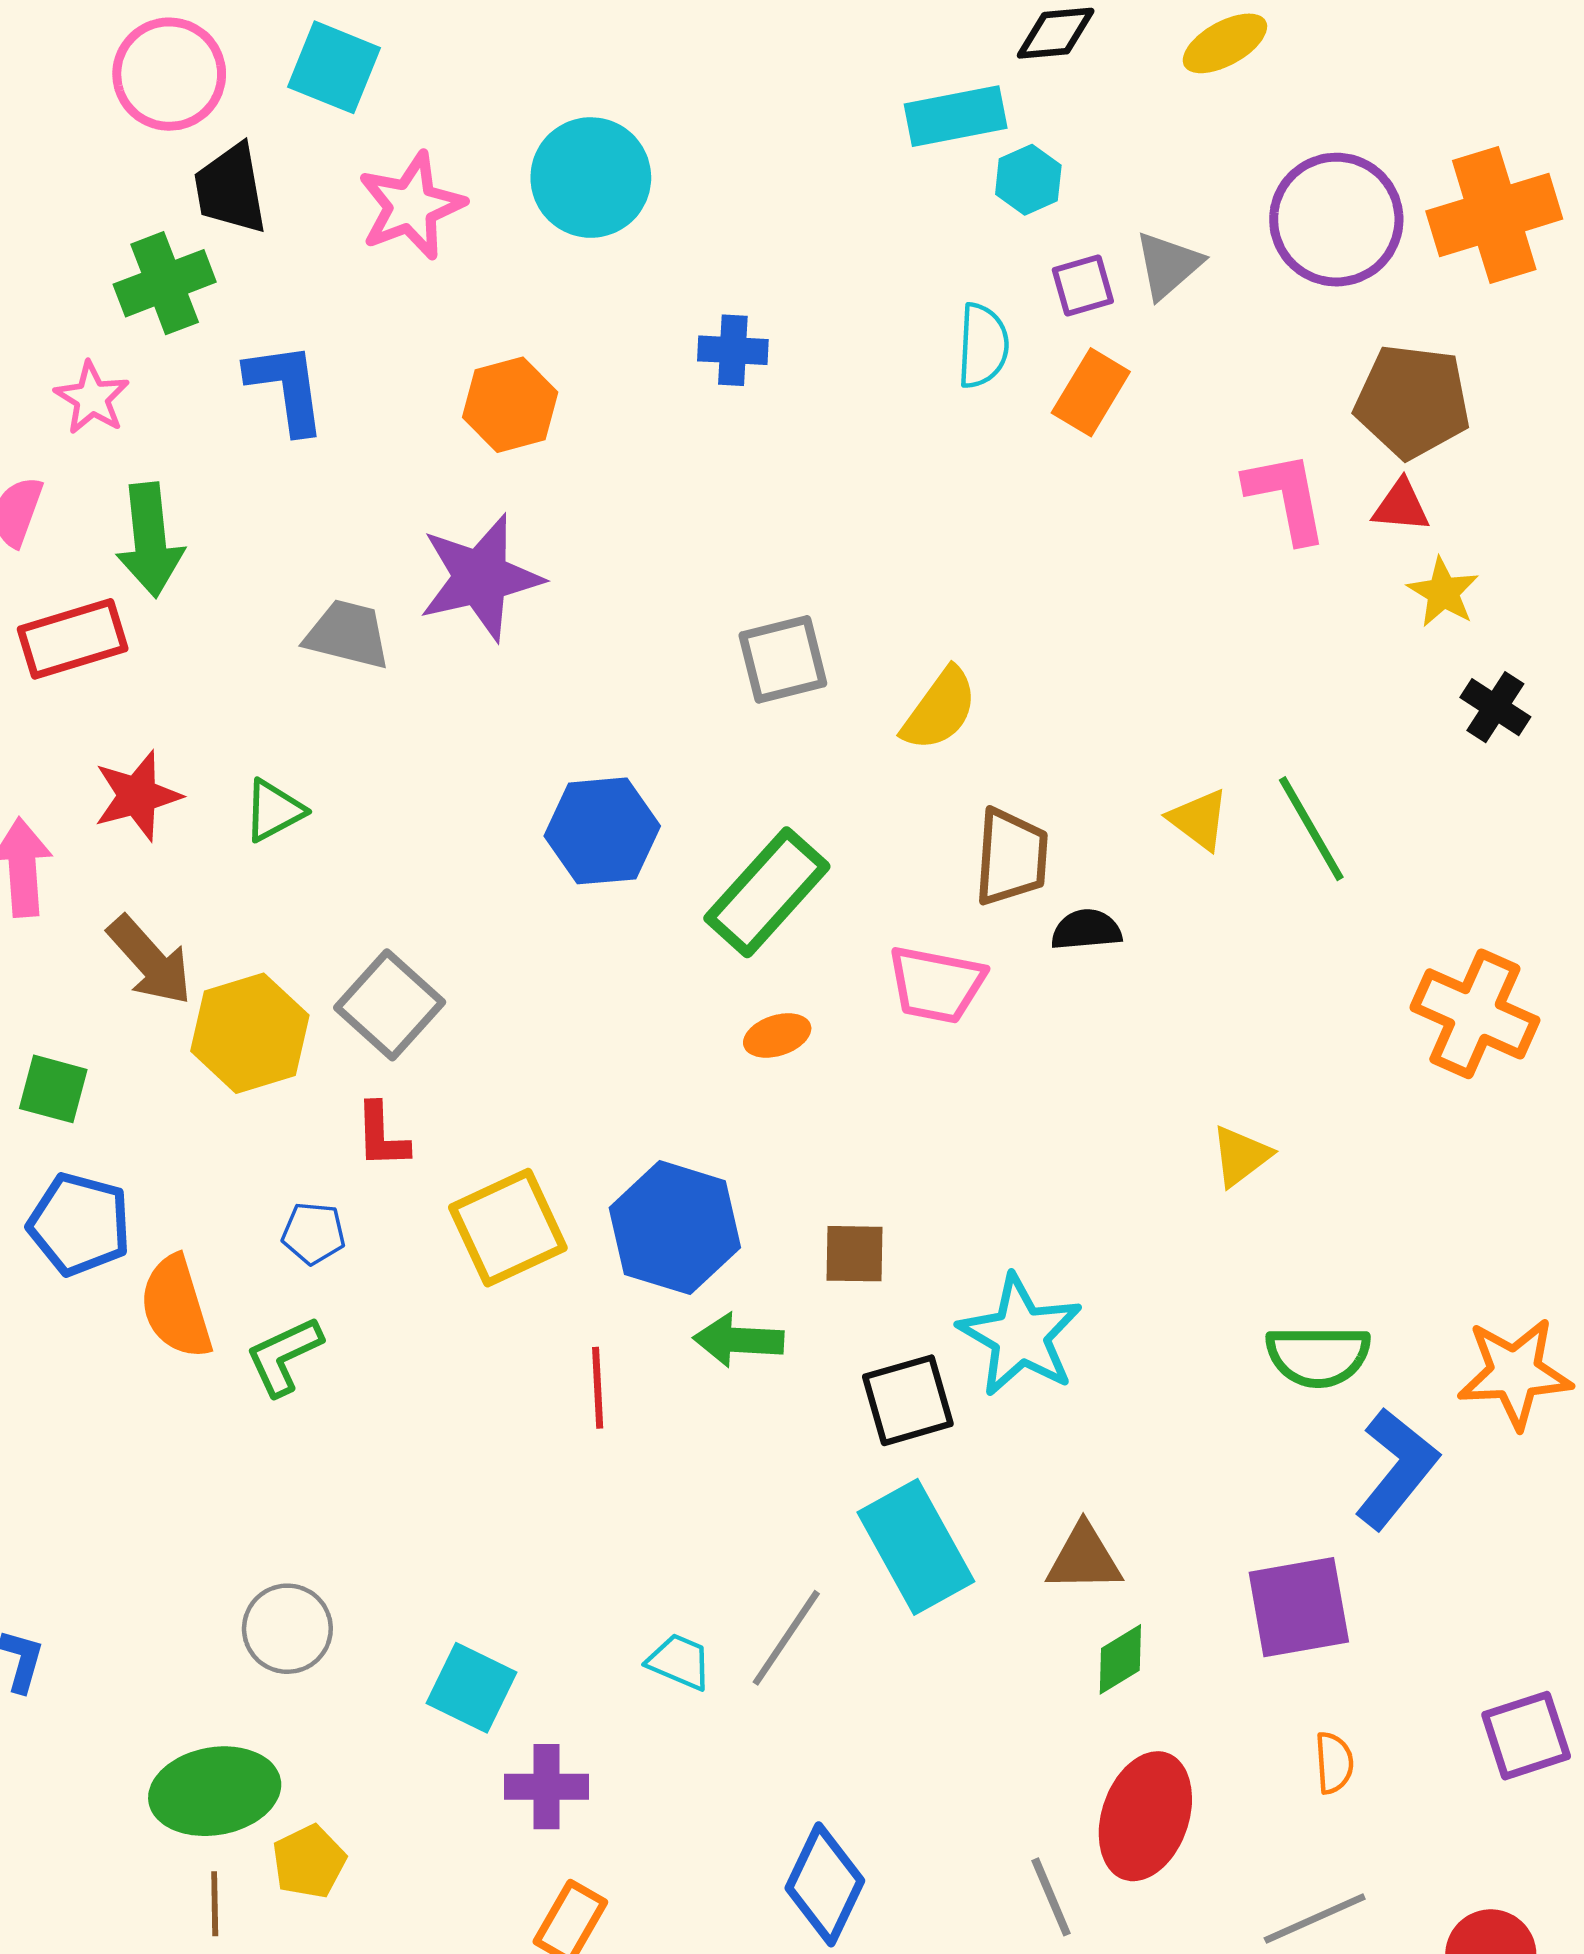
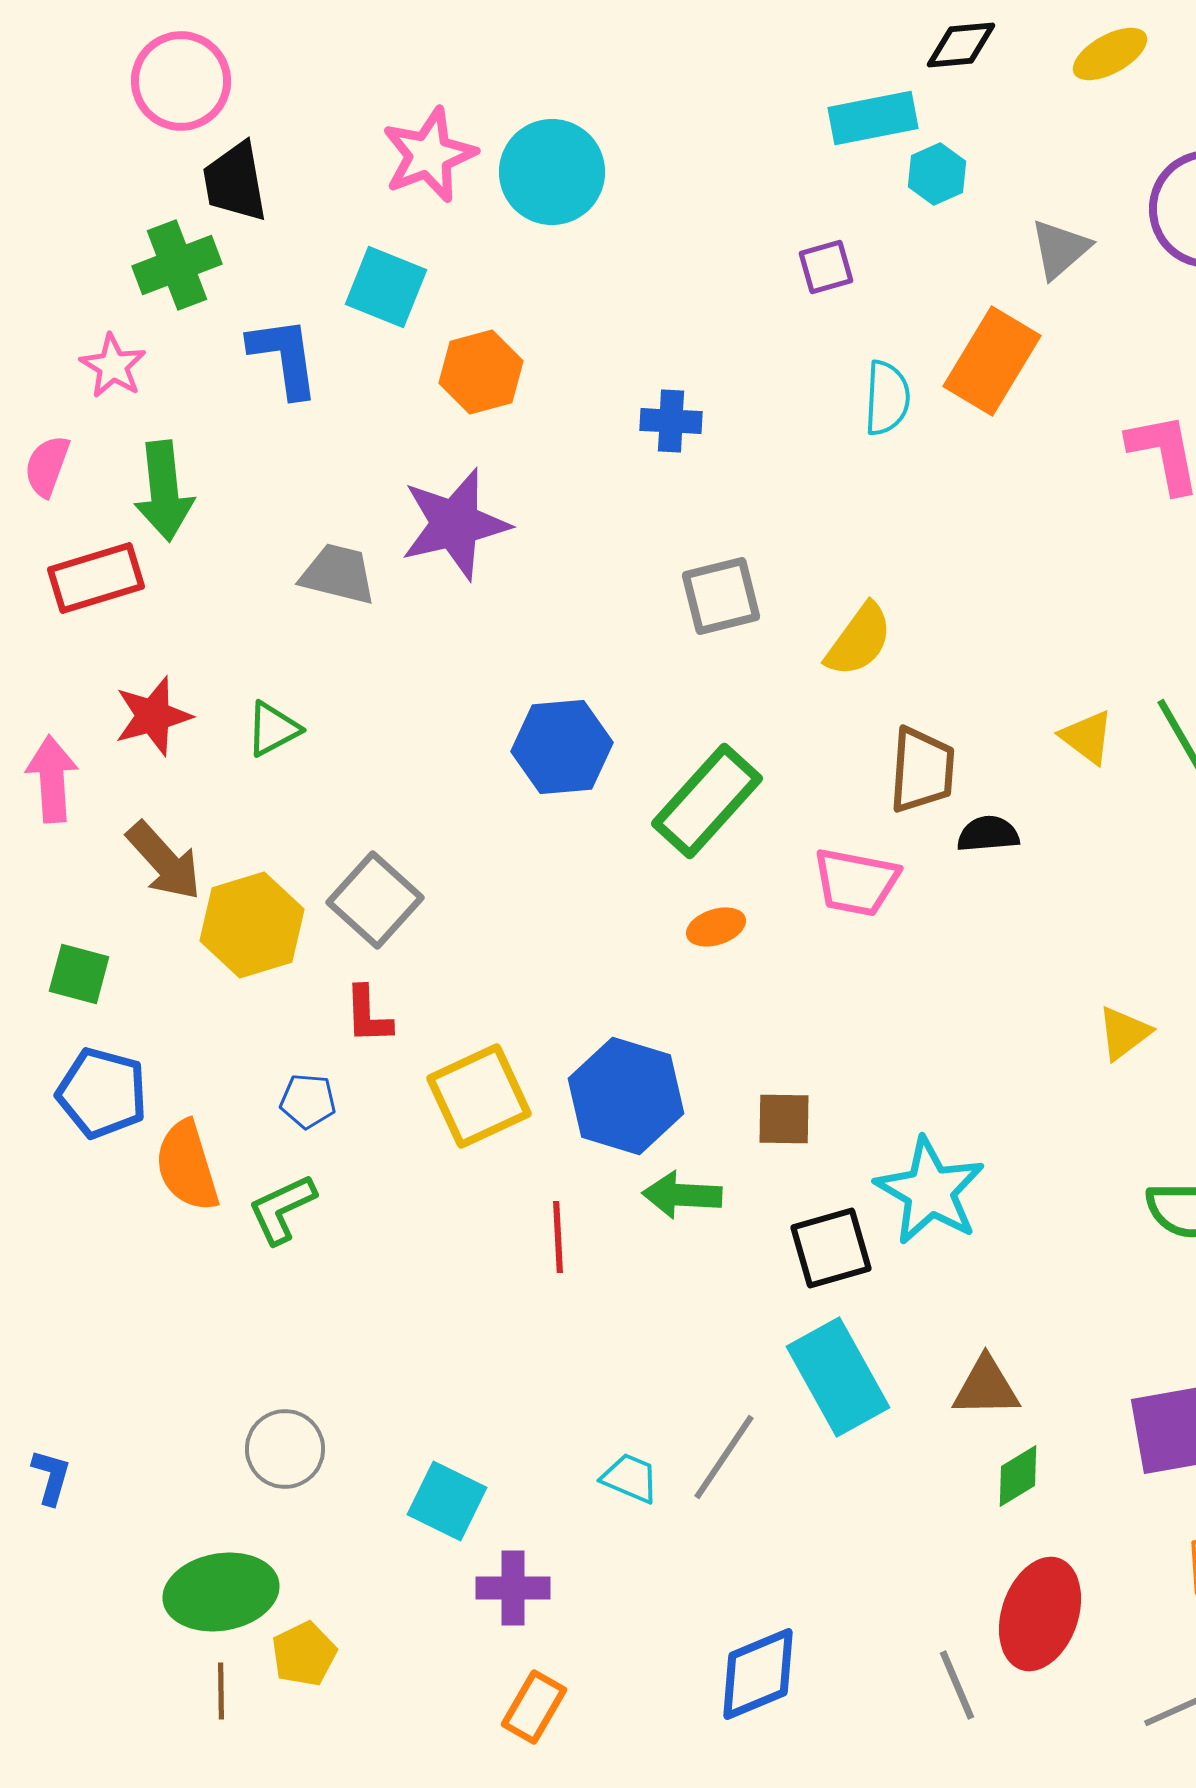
cyan square: (334, 67) -> (386, 287), moved
pink star: (411, 206) -> (429, 155), moved
purple square: (1083, 285) -> (826, 267), moved
cyan semicircle: (983, 346) -> (887, 398), moved
blue cross: (733, 350) -> (671, 421), moved
orange rectangle: (1091, 392) -> (992, 361), size x1.4
blue diamond: (825, 1884) -> (758, 1674), turned 42

